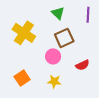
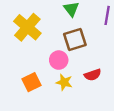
orange square: (22, 78) -> (31, 82), moved
yellow star: (54, 81) -> (64, 82), moved

